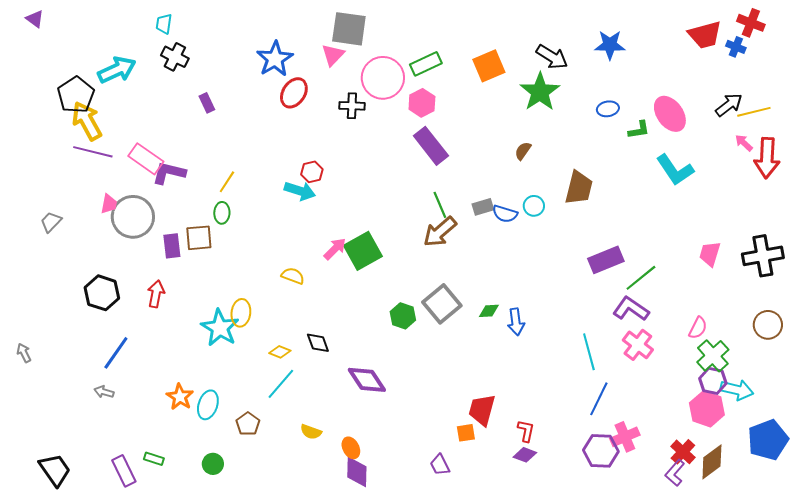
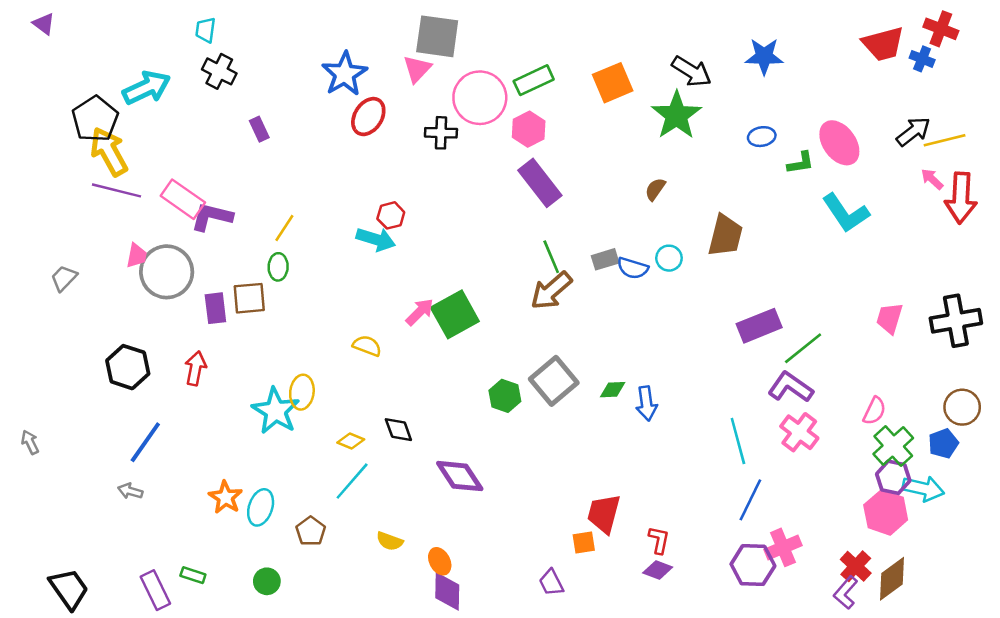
blue pentagon: (768, 440) -> (943, 443), moved, size x0.6

